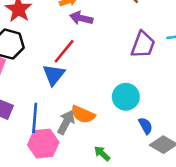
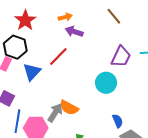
blue triangle: (54, 75) -> (32, 72), moved
cyan circle: (126, 97) -> (106, 83), moved
blue line: (35, 118) -> (17, 121), moved

